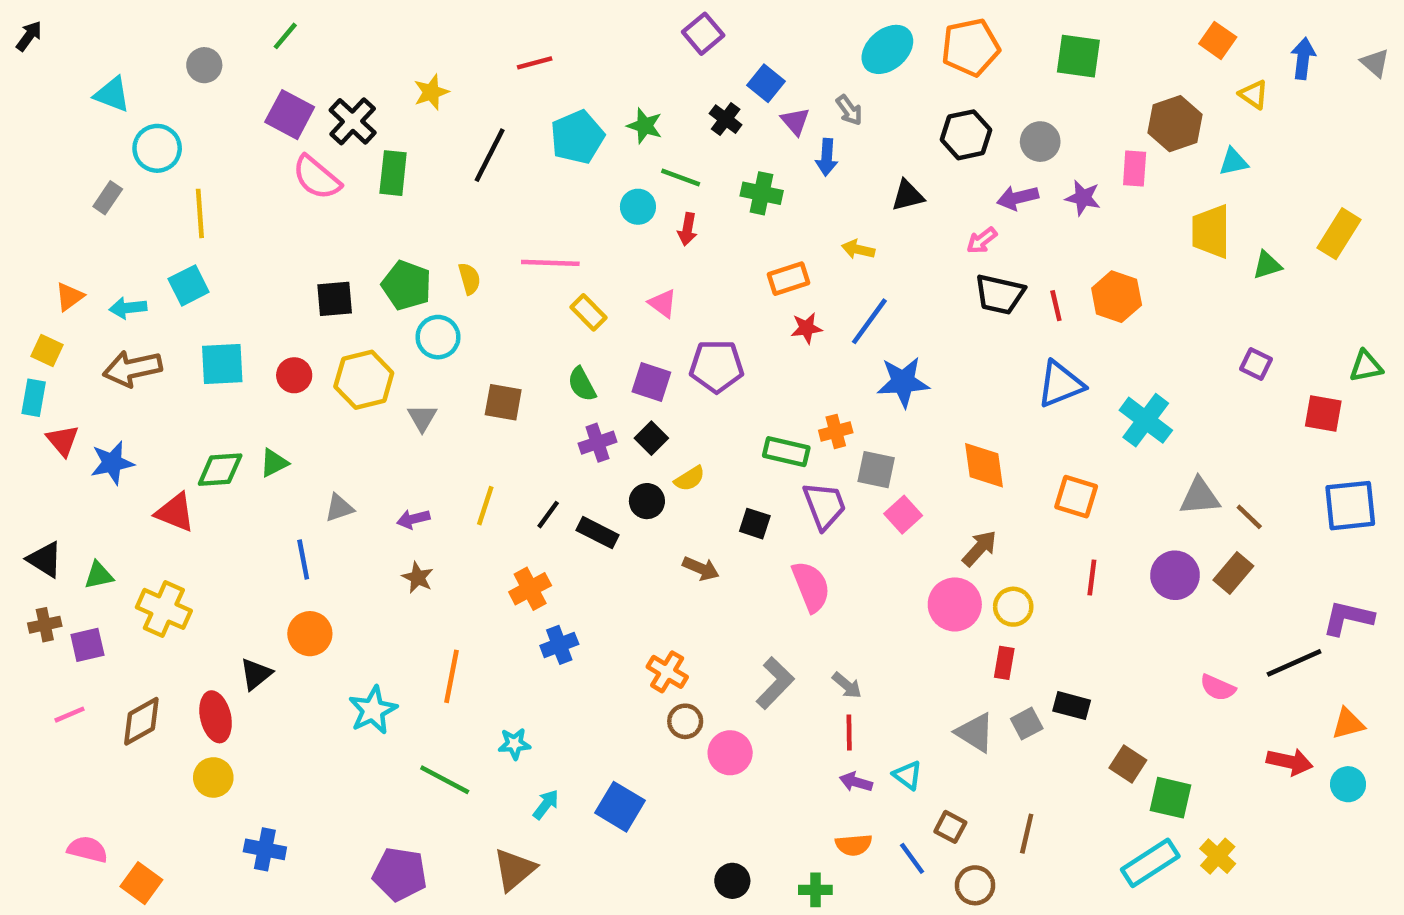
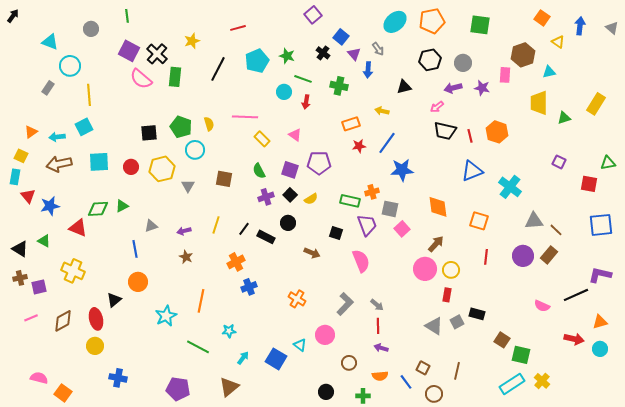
green line: (285, 36) -> (127, 16), turned -48
yellow semicircle: (690, 479) -> (311, 199), moved
green triangle: (99, 575) -> (44, 241), moved, turned 40
brown circle: (685, 721) -> (349, 363), moved
cyan triangle: (908, 775) -> (300, 345), moved

